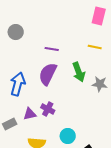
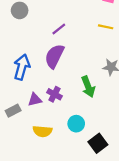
purple line: (52, 49) -> (59, 29), turned -48
green arrow: (79, 72) -> (88, 87), moved

